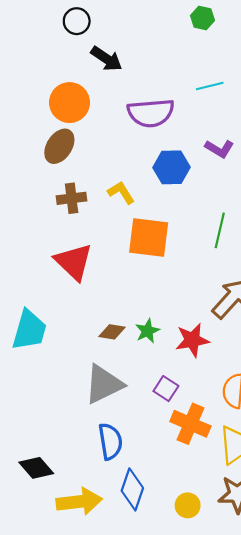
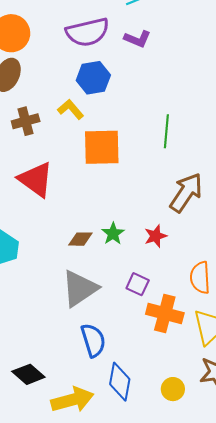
purple L-shape: (219, 149) -> (137, 39), moved
blue hexagon: (171, 167) -> (93, 78), moved
red star: (192, 340) -> (156, 236), size x0.7

